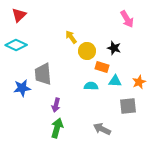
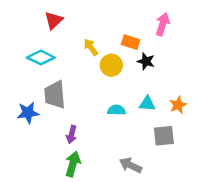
red triangle: (19, 15) -> (54, 20), moved
pink arrow: (127, 19) -> (163, 24), turned -132
cyan diamond: (16, 45) -> (41, 58), moved
orange rectangle: (102, 67) -> (131, 42), moved

